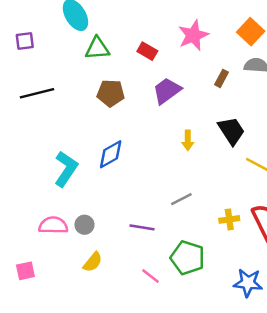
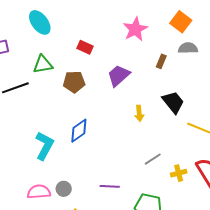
green triangle: (97, 48) -> (43, 64), moved
red rectangle: (147, 51) -> (85, 47), moved
gray line: (181, 199) -> (153, 159), moved

